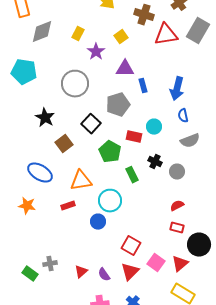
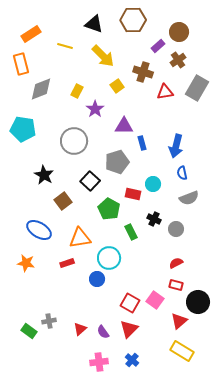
red triangle: (166, 35) -> (165, 92), size x0.7
yellow square: (121, 37) -> (117, 86), moved
pink square: (156, 263) -> (155, 300), moved

